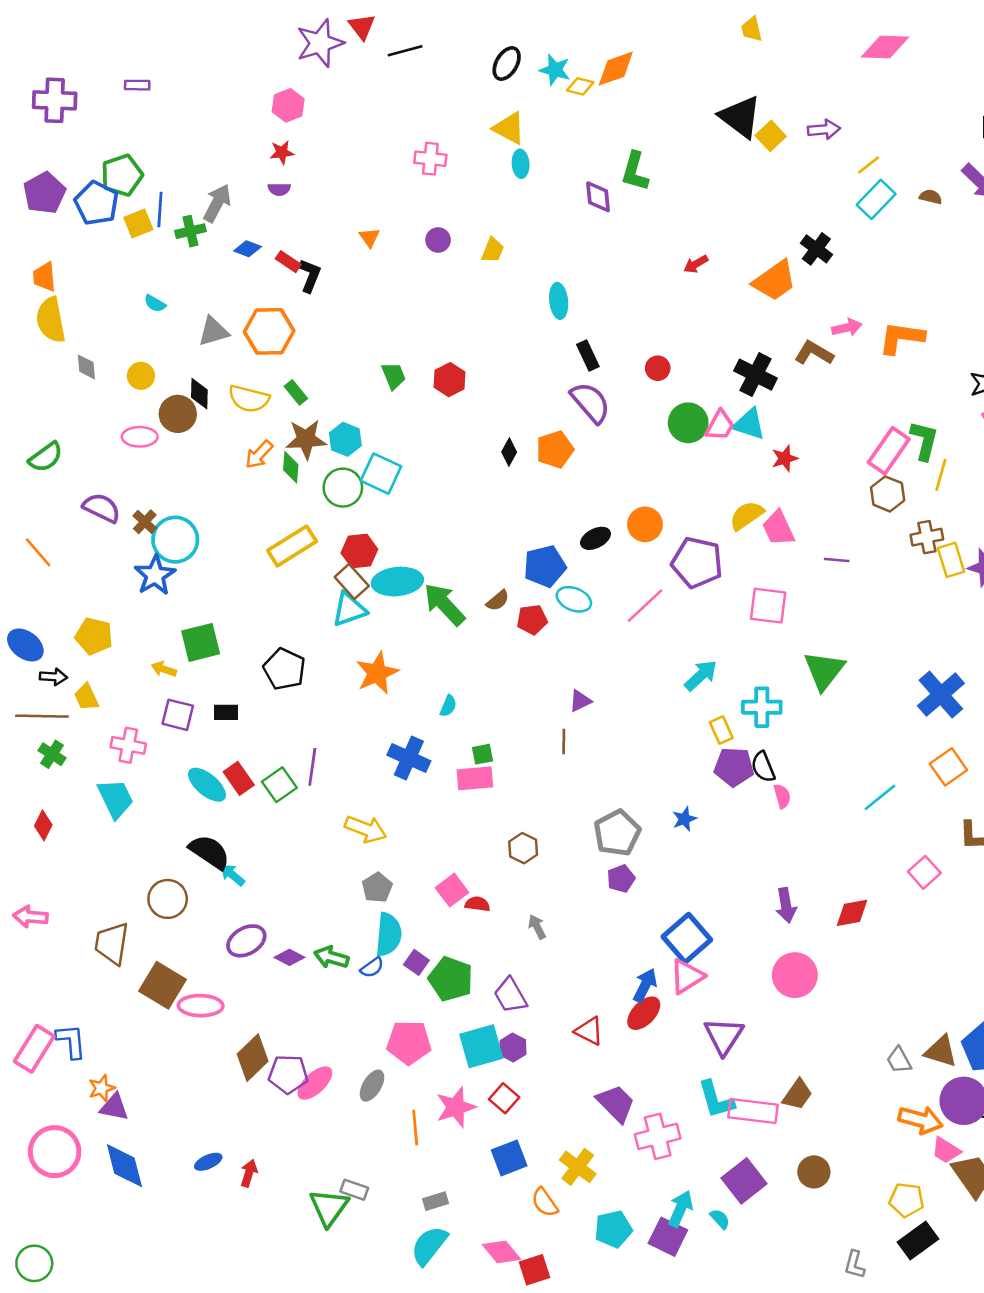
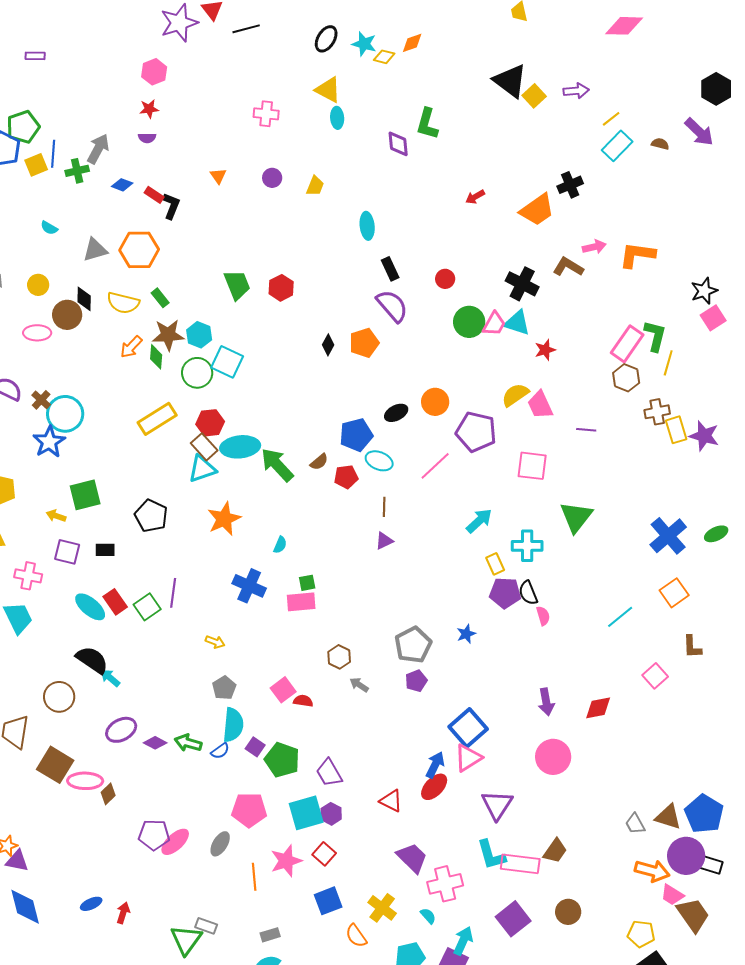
orange diamond: (616, 69) -> (412, 43), size x0.7
black cross: (816, 249) -> (570, 185), turned 30
green trapezoid: (394, 376) -> (237, 285), size x1.4
brown line: (564, 741) -> (384, 507), moved
yellow arrow: (366, 829) -> (215, 642), size x0.6
gray arrow: (537, 927) -> (359, 685), moved, turned -30
brown diamond: (253, 1058) -> (108, 794), moved, size x0.6
cyan semicircle: (720, 1219) -> (428, 916), moved

